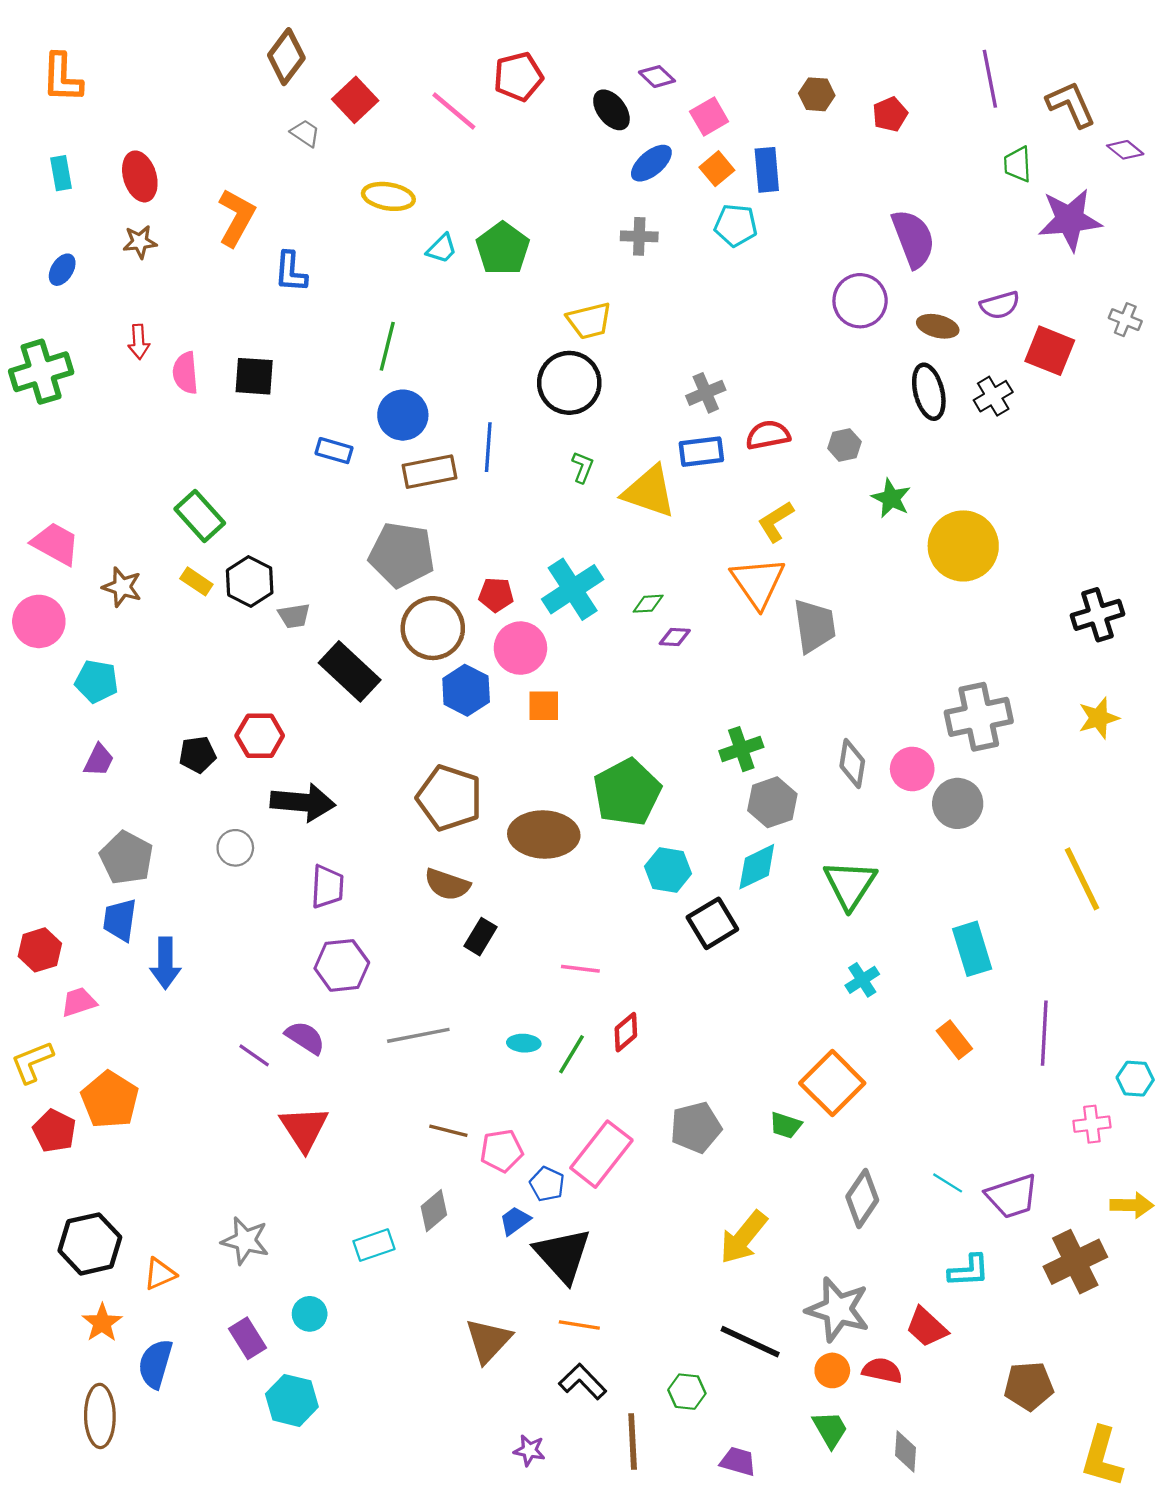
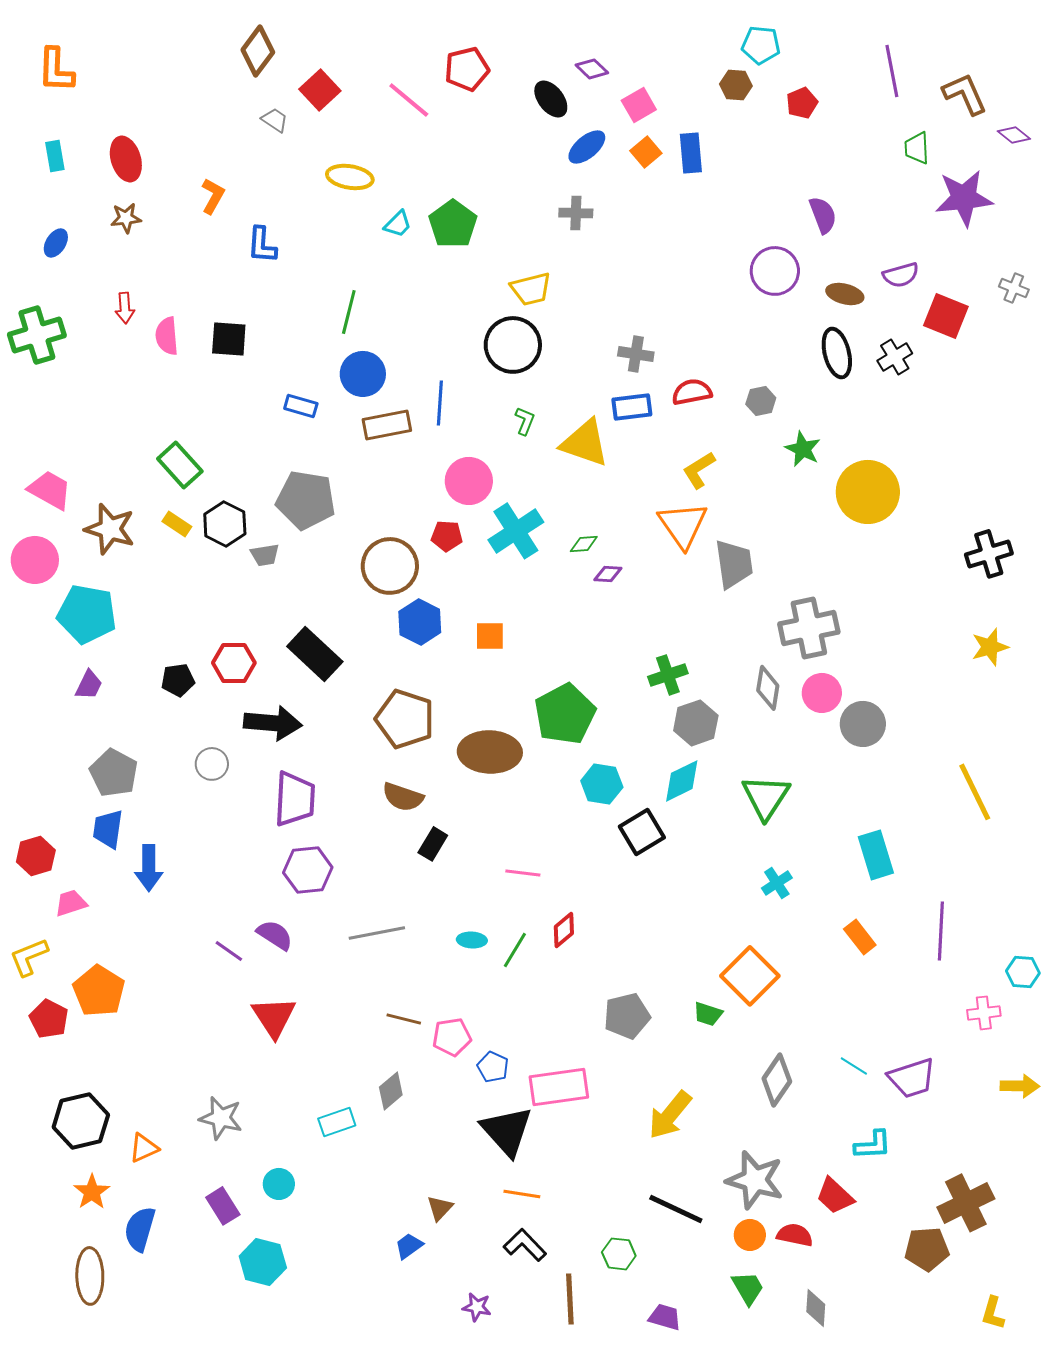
orange L-shape: (236, 217) -> (213, 196), size x0.7
cyan pentagon: (736, 225) -> (761, 45), moved
purple semicircle: (913, 239) -> (823, 215), size x0.7
gray cross: (706, 393) -> (636, 354), turned 32
gray pentagon: (402, 555) -> (306, 500), moved
brown star: (122, 587) -> (110, 529), size x1.4
pink circle: (520, 648) -> (469, 481), moved
black rectangle: (350, 671) -> (315, 654), moved
cyan pentagon: (97, 681) -> (87, 614), size x1.5
gray cross: (979, 717) -> (809, 628), moved
purple trapezoid: (327, 887) -> (295, 799), size x1.4
pink rectangle: (601, 1154) -> (559, 1087), moved, turned 44
blue trapezoid: (515, 1221) -> (409, 1246), moved
brown cross: (1075, 1262) -> (966, 1203), moved
brown triangle: (488, 1341) -> (440, 1208), size x0.6
yellow L-shape: (1102, 1457) -> (993, 1313), size x0.6

